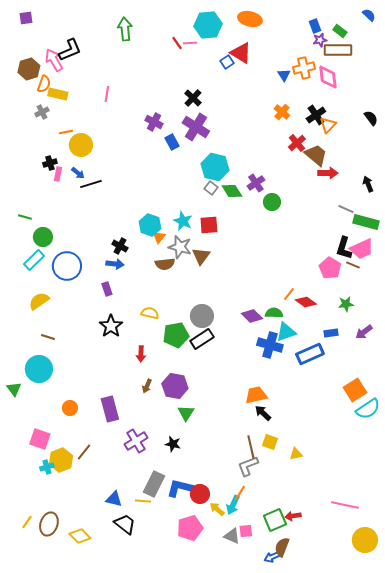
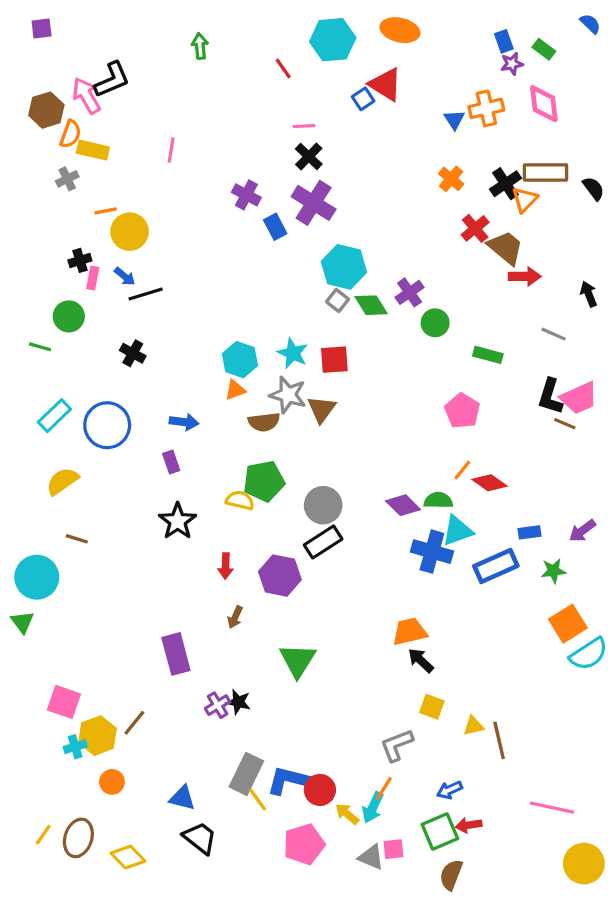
green arrow: (125, 29) -> (200, 46), size x0.7
pink line: (190, 43) -> (304, 126), moved
brown rectangle: (338, 50) -> (545, 172), moved
pink diamond: (328, 77) -> (544, 104), moved
green rectangle: (366, 222) -> (488, 355), moved, size x0.7
green circle: (43, 237) -> (69, 316), moved
orange triangle: (159, 237) -> (235, 390), moved, turned 32
black cross: (120, 246) -> (133, 353), moved
pink pentagon: (330, 268) -> (462, 411), moved
green star: (346, 304) -> (553, 571), moved
green pentagon: (176, 335) -> (264, 481), moved
cyan circle: (39, 369) -> (37, 577), moved
purple hexagon: (175, 386) -> (280, 576), moved
orange circle: (70, 408) -> (112, 782), moved
green triangle: (186, 413) -> (298, 660), size x1.4
purple cross: (136, 441) -> (218, 705), size x0.7
black star: (173, 444) -> (238, 702), moved
brown line: (251, 447) -> (499, 740), moved
yellow line: (143, 501) -> (258, 800), moved, turned 49
blue arrow: (272, 557) -> (450, 790), moved

